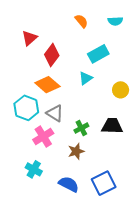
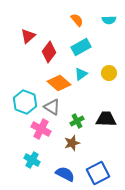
cyan rectangle: (98, 54) -> (81, 47), moved
orange diamond: (47, 85) -> (59, 83), moved
yellow circle: (121, 90) -> (109, 73), moved
pink cross: (43, 137) -> (41, 129), turned -30

